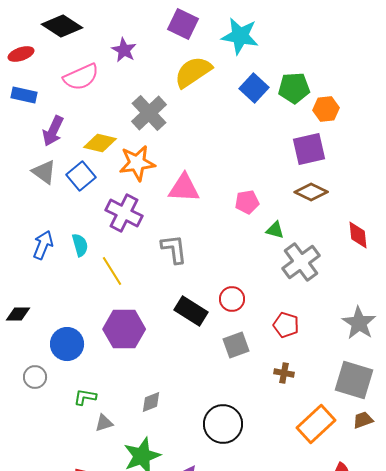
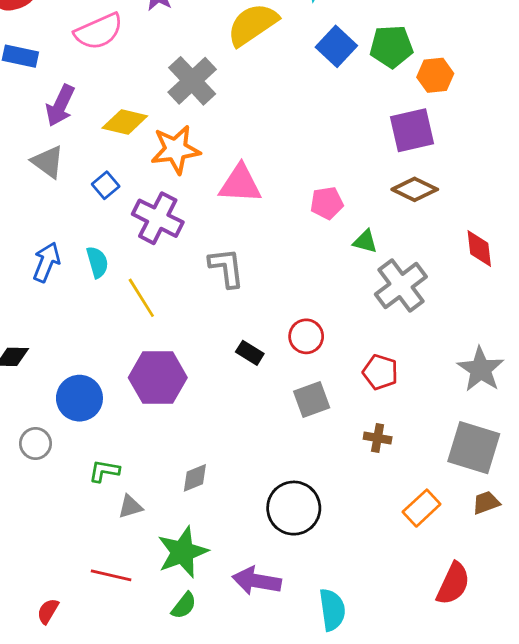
blue square: (81, 176) -> (106, 185), moved, size x0.7
black rectangle: (191, 311) -> (250, 353), size x0.6
orange rectangle: (316, 424) -> (422, 508), size x0.7

